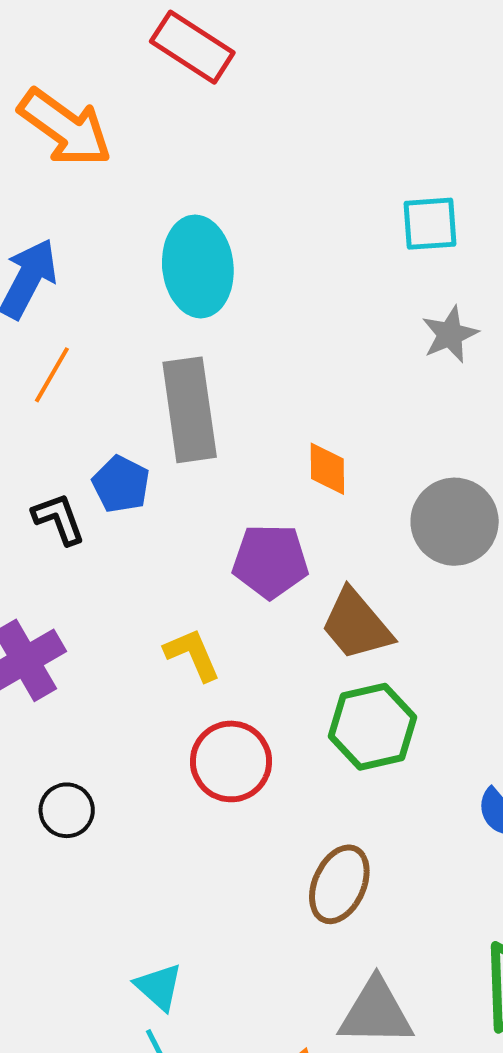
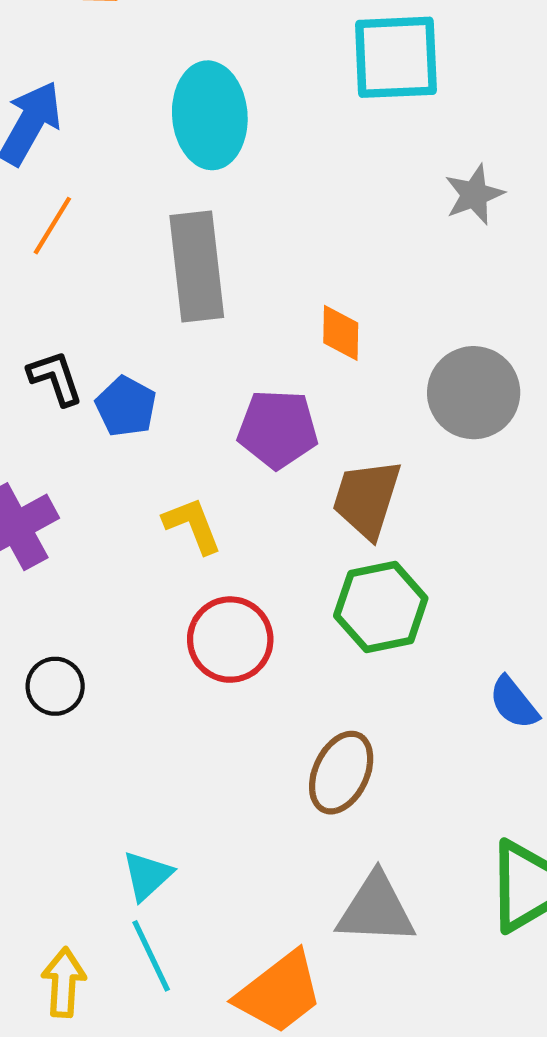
cyan square: (430, 224) -> (396, 57), moved, size x1.5
blue pentagon: (121, 484) -> (126, 406), moved
brown trapezoid: (356, 625) -> (367, 499), turned 56
cyan triangle: (159, 987) -> (147, 876), turned 34

